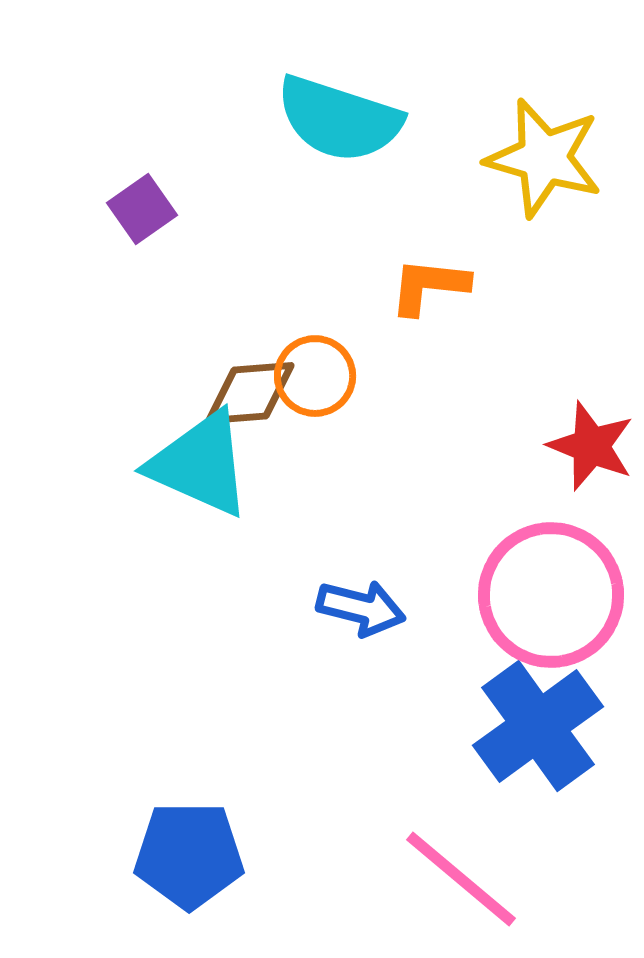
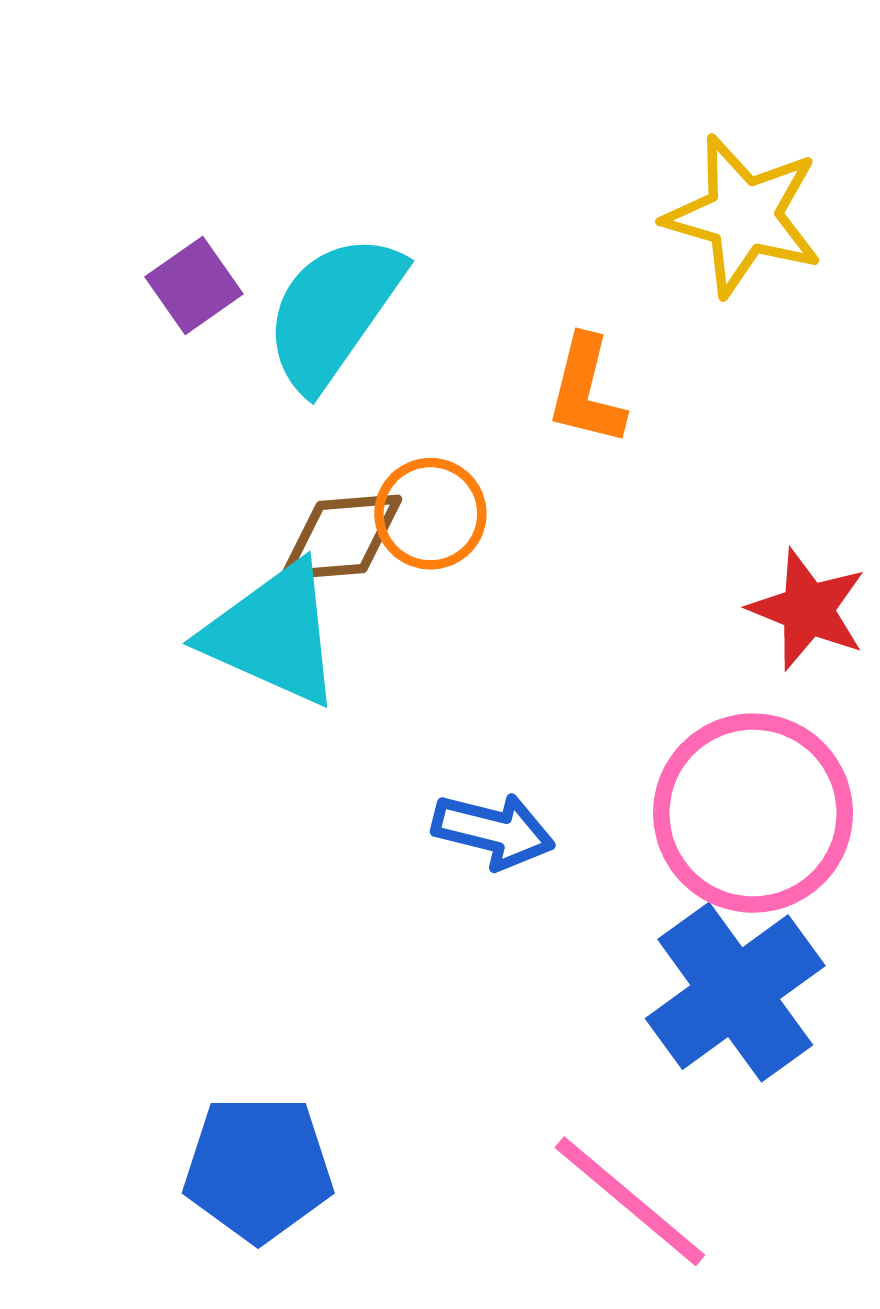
cyan semicircle: (339, 119) -> (333, 311), moved, turned 107
orange L-shape: (429, 286) -> (586, 391), turned -82

